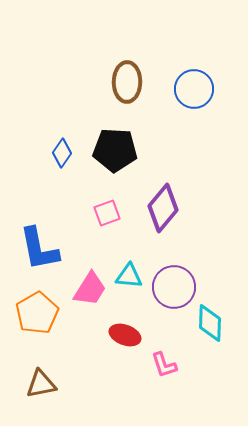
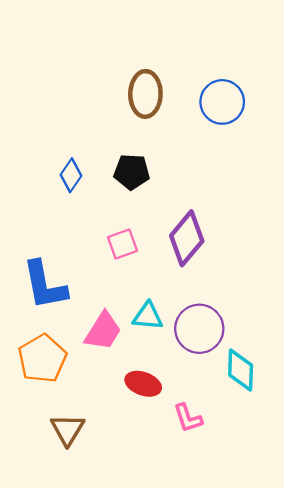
black pentagon: (115, 150) -> (132, 172), size x0.7
brown triangle: (41, 384) -> (68, 430), moved, turned -48

